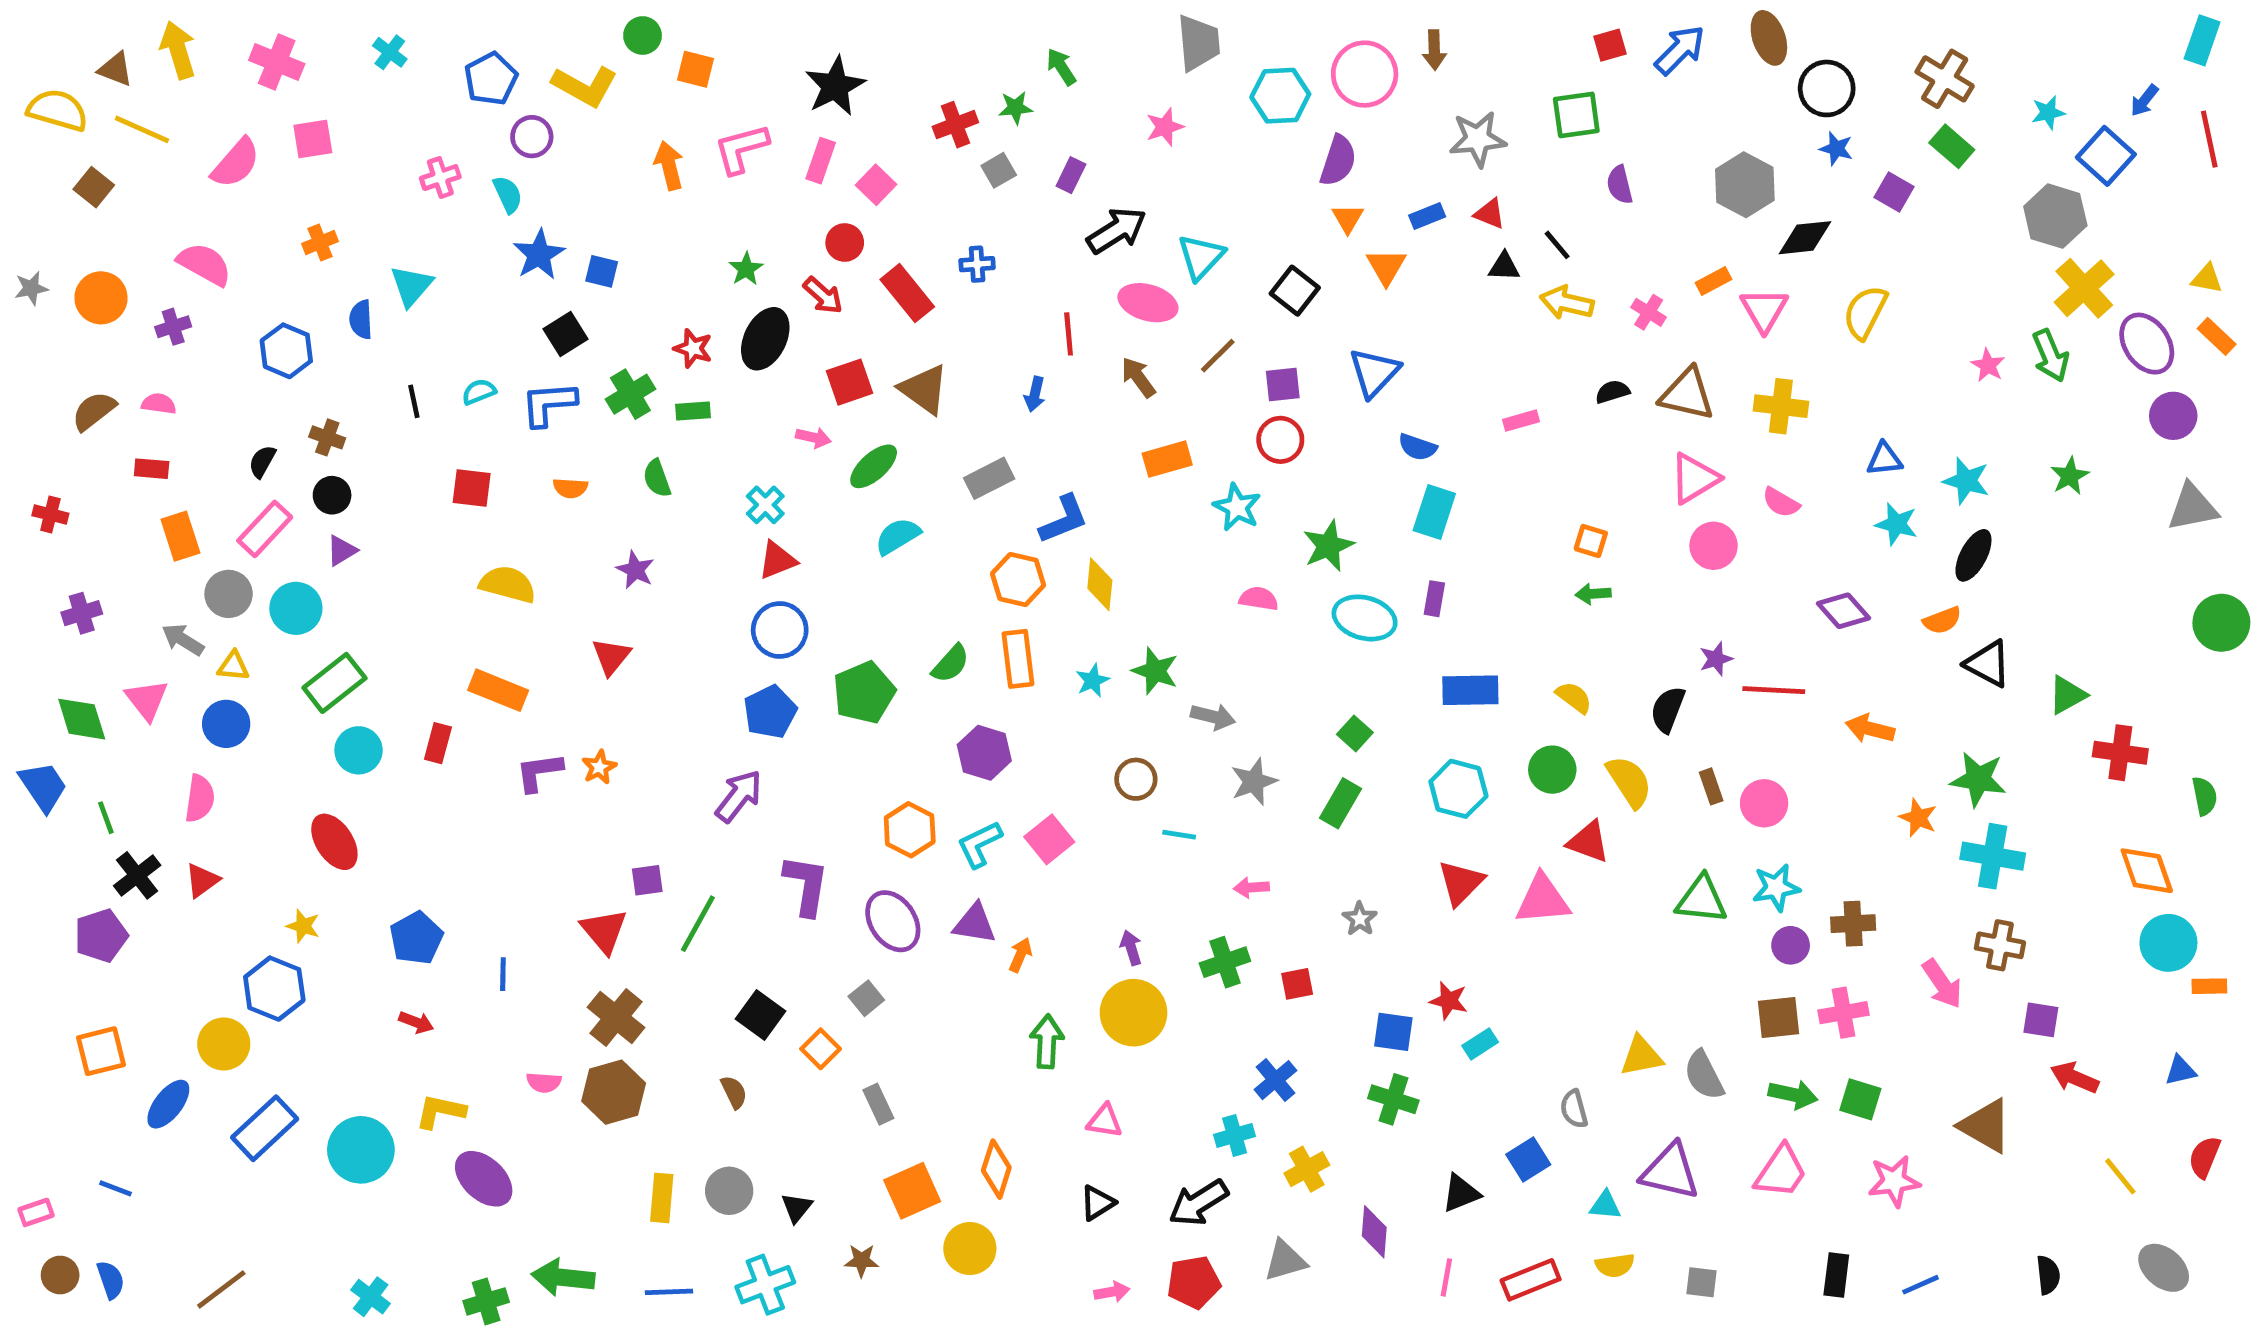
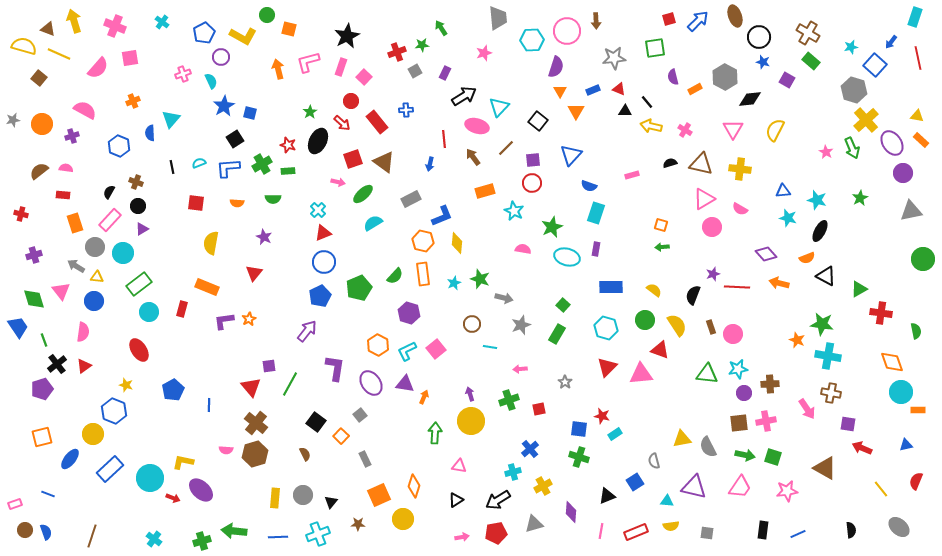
orange rectangle: (1714, 281) -> (695, 89), moved
green semicircle: (657, 478) -> (273, 199), turned -70
yellow semicircle: (508, 584) -> (211, 243), turned -95
orange arrow: (1870, 729) -> (779, 283), moved
red arrow: (416, 1022) -> (173, 498), moved
brown line: (221, 1289) -> (92, 536), turned -35

